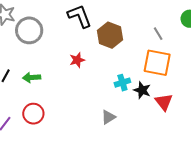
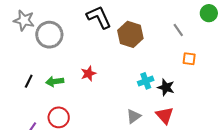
red star: (77, 60) -> (88, 74), moved
orange square: (157, 63) -> (189, 59), moved, size x0.5
red triangle: (164, 102) -> (165, 115), moved

